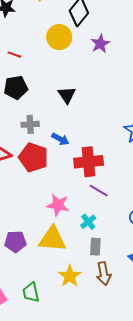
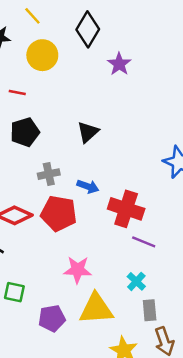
yellow circle: (59, 37) -> (42, 55), moved
black triangle: (67, 95) -> (88, 132), turned 30
red cross: (89, 162) -> (126, 209), turned 32
pink star: (58, 205) -> (78, 270), moved

